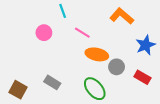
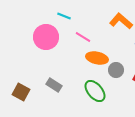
cyan line: (63, 11) -> (64, 16), turned -48
pink circle: (44, 33) -> (46, 37), size x1.6

